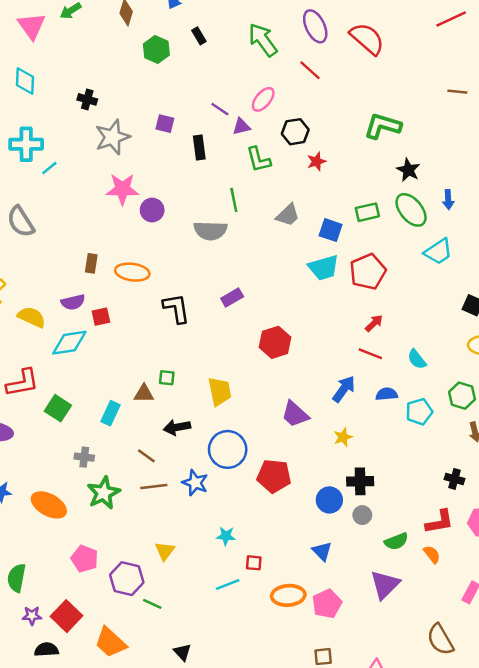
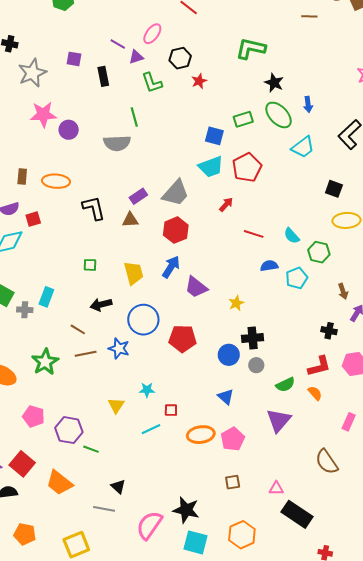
gray trapezoid: (288, 215) -> (176, 193), moved, size x1.4
red arrow: (374, 323) -> (226, 205), moved
blue arrow: (344, 389) -> (171, 267), moved
brown triangle: (144, 394) -> (130, 220), moved
green hexagon: (462, 396) -> (319, 252), moved
gray cross: (84, 457) -> (25, 310), moved
yellow triangle: (165, 551) -> (116, 405), moved

